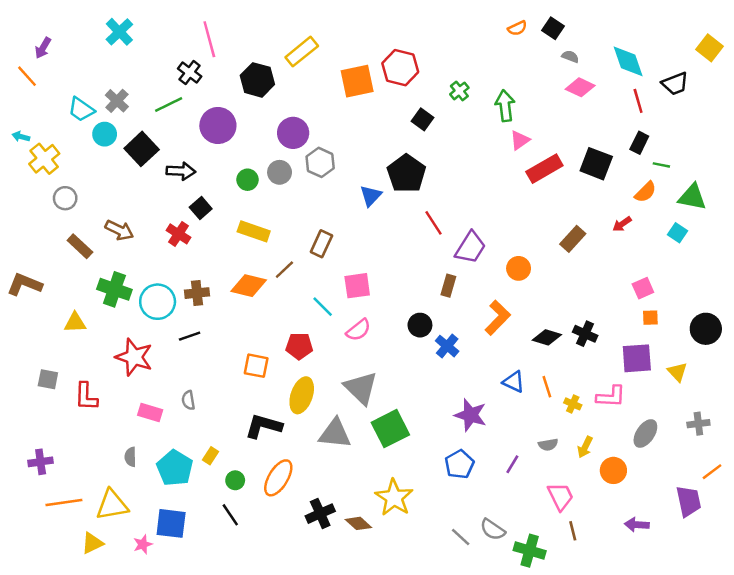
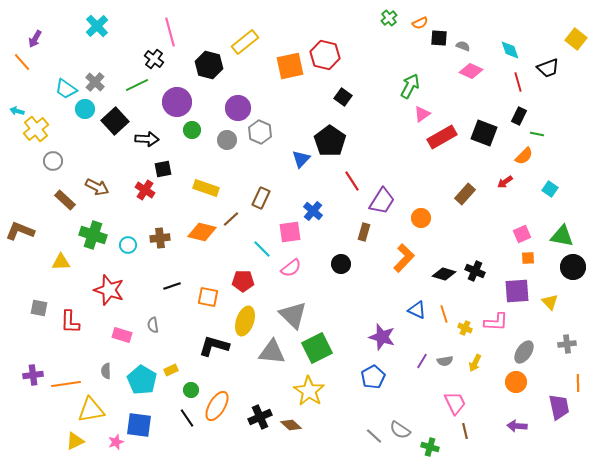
black square: (553, 28) -> (439, 38), moved, turned -30
cyan diamond: (628, 61) -> (510, 50), size x0.7
green cross: (459, 91) -> (389, 18), moved
green arrow: (505, 106) -> (410, 86), turned 35
green circle: (247, 180) -> (192, 130), moved
green triangle: (692, 197) -> (562, 236), moved
black square: (201, 208) -> (163, 169), turned 30
cyan circle: (158, 302) -> (128, 245), size x0.6
black line: (190, 336) -> (172, 286), moved
blue cross: (447, 346) -> (313, 211), moved
yellow rectangle: (211, 456) -> (171, 370), turned 32
purple line: (512, 464) -> (422, 361), moved
orange circle: (613, 470) -> (516, 382), moved
orange line: (712, 472) -> (578, 383), turned -54
orange ellipse: (278, 478) -> (217, 406), moved
yellow star: (394, 498) -> (309, 391), moved
orange line: (64, 502) -> (66, 384), moved
green cross: (530, 551) -> (430, 447), size x0.7

